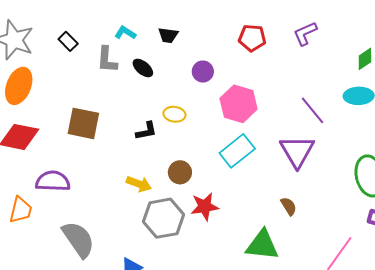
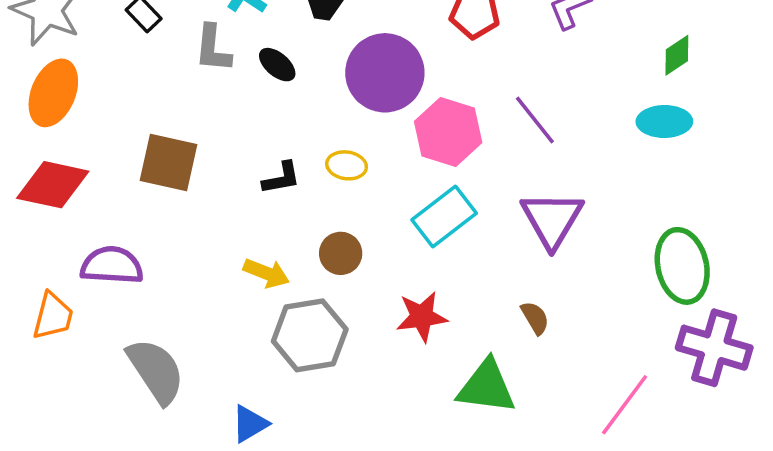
purple circle: (203, 72) -> (385, 73), size x2.0
purple line: (312, 110) -> (535, 120), moved
yellow ellipse: (174, 114) -> (347, 165), moved
red star: (205, 207) -> (422, 317), moved

